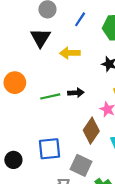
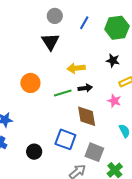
yellow arrow: (70, 53) -> (76, 68), moved
brown diamond: (91, 131) -> (87, 116), moved, turned -40
blue square: (49, 149) -> (65, 139), turned 30

